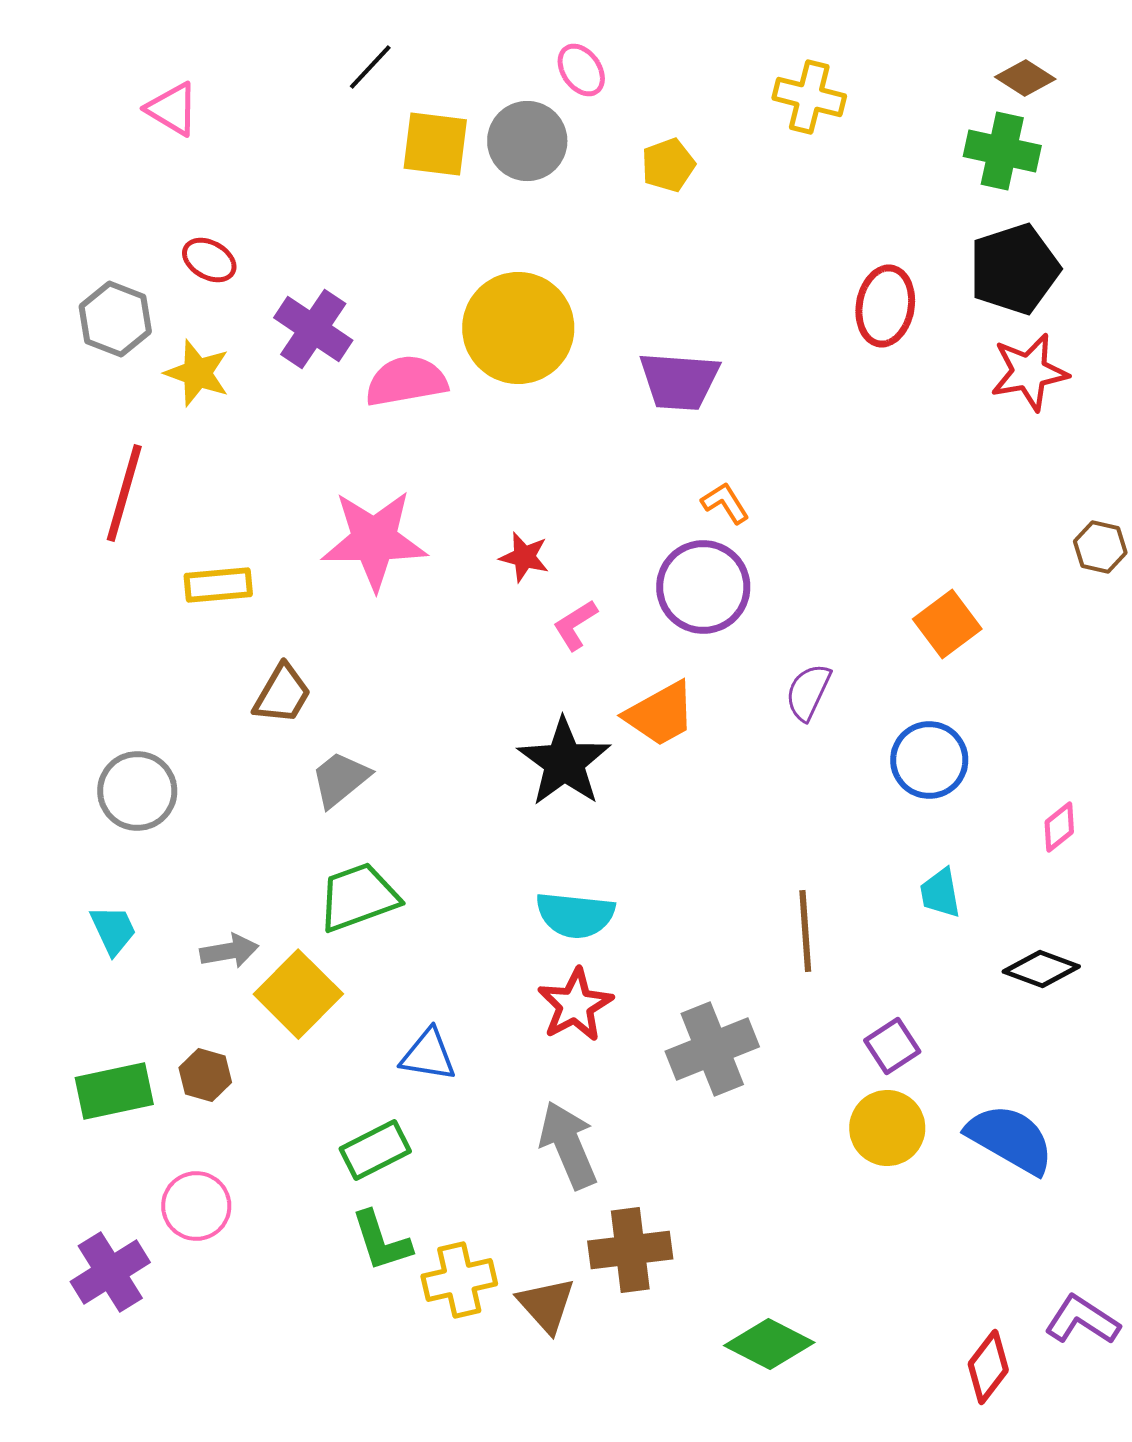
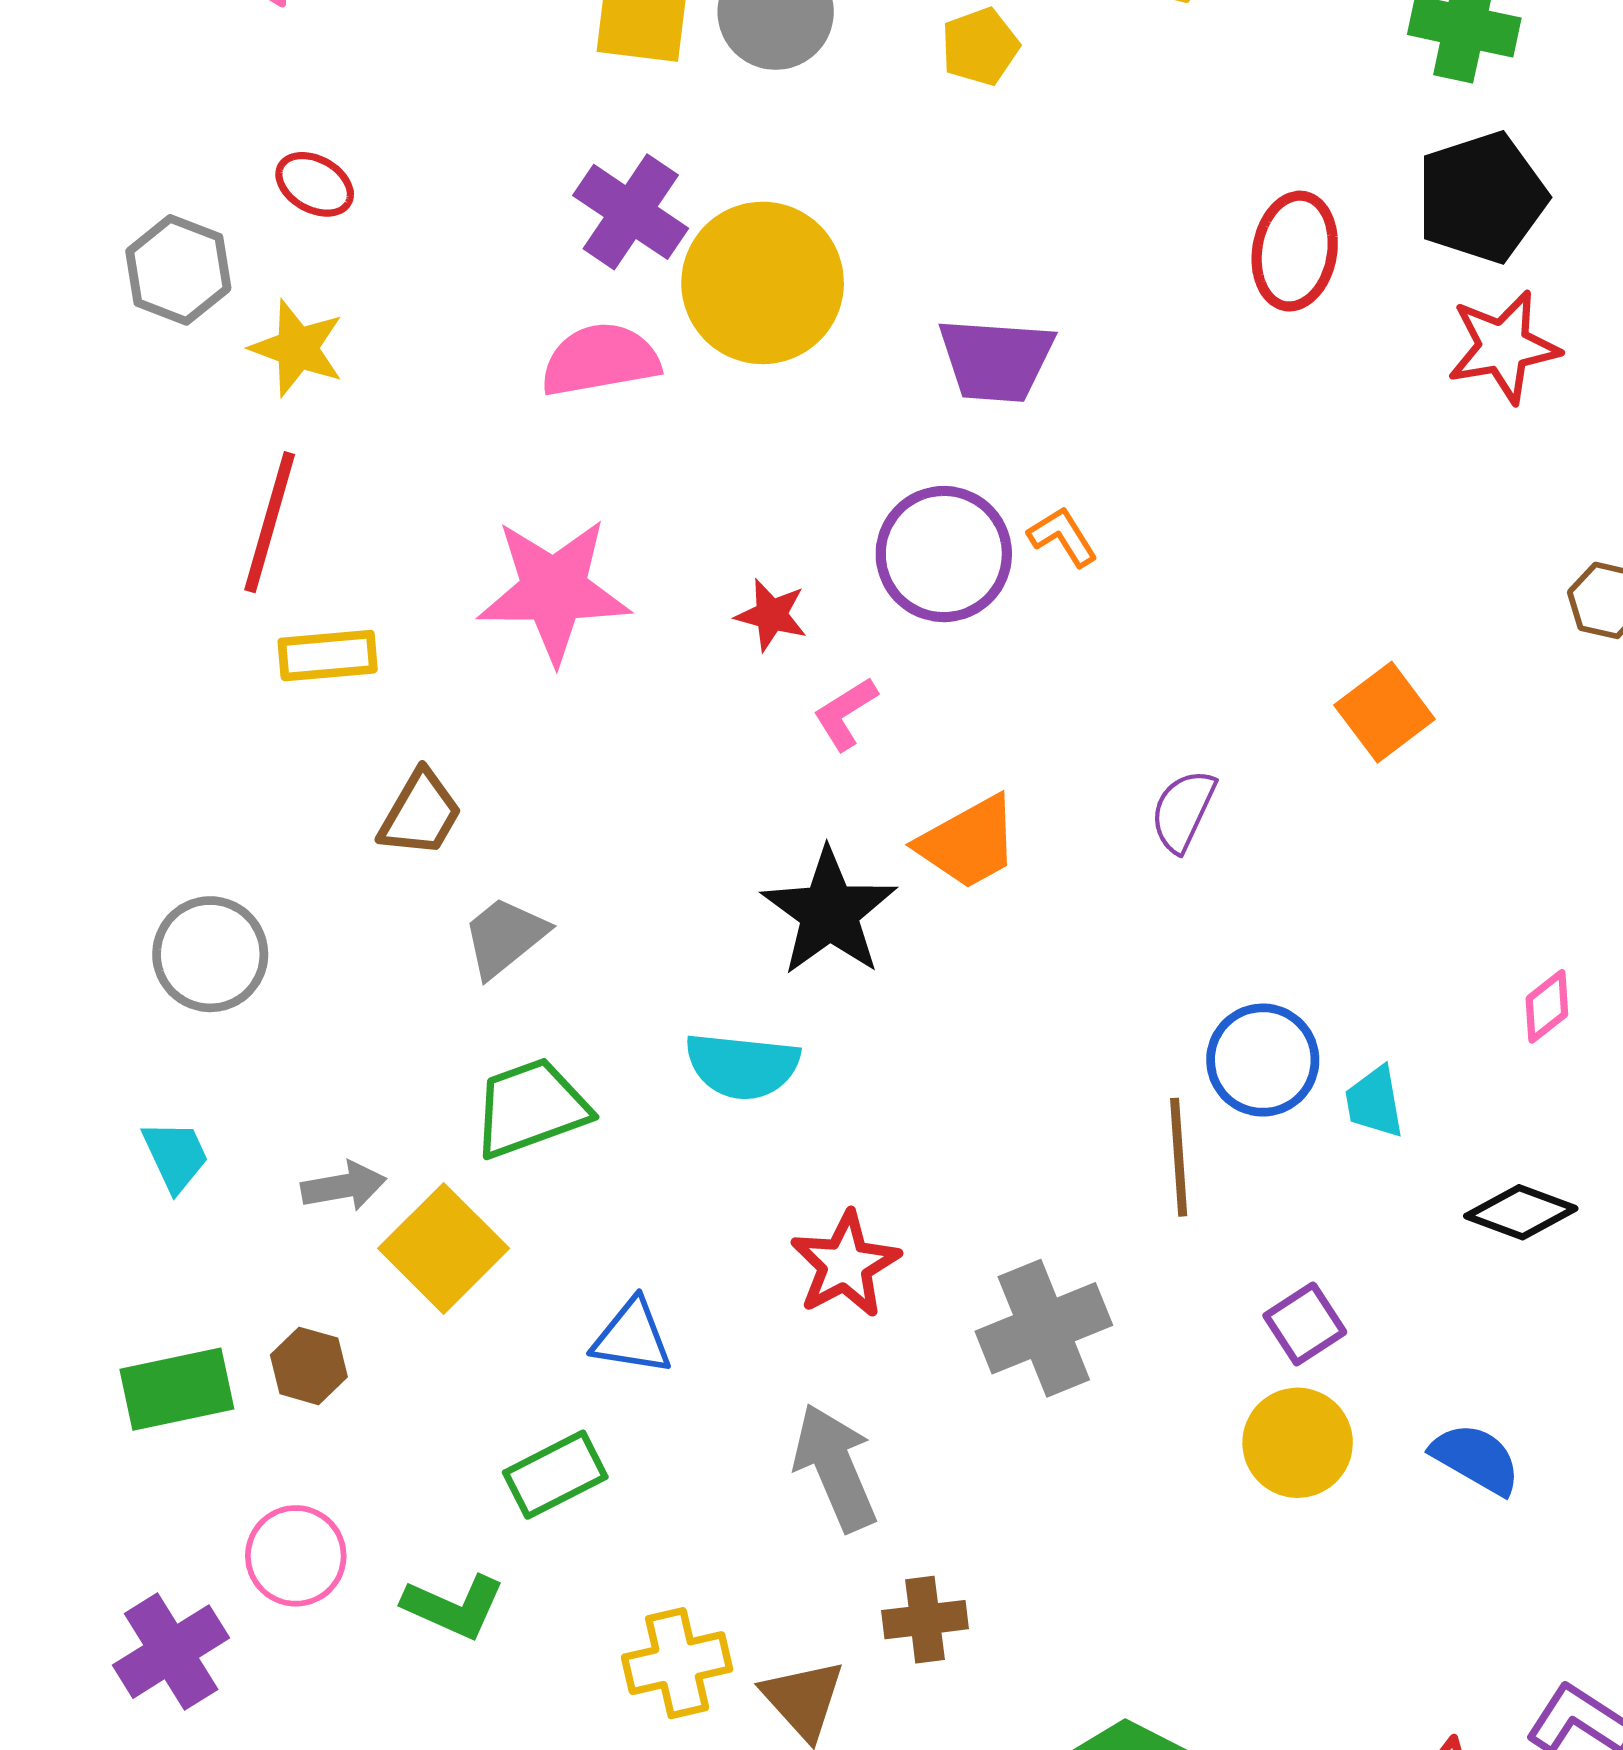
purple cross: (313, 329) -> (631, 212), moved
red line: (124, 493) -> (270, 522), moved
purple circle: (703, 587) -> (944, 554), moved
blue circle: (929, 760) -> (1263, 1060), moved
cyan semicircle: (575, 915) -> (742, 1066), moved
blue semicircle: (1010, 1139) -> (1476, 1459), size x0.7
green L-shape: (381, 1241) -> (454, 1607), moved, turned -48
brown cross: (630, 1250) -> (925, 1620), size x0.7

